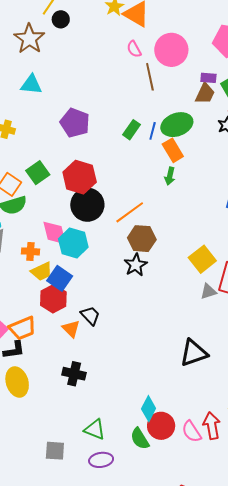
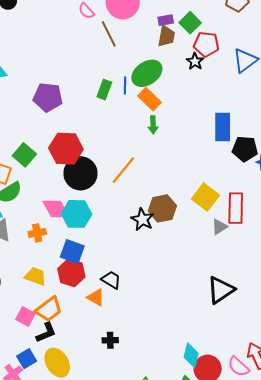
brown hexagon: (142, 239) -> (162, 208), moved
yellow trapezoid: (42, 271) -> (36, 276), moved, turned -120
black cross: (74, 374) -> (110, 340), size x0.7

